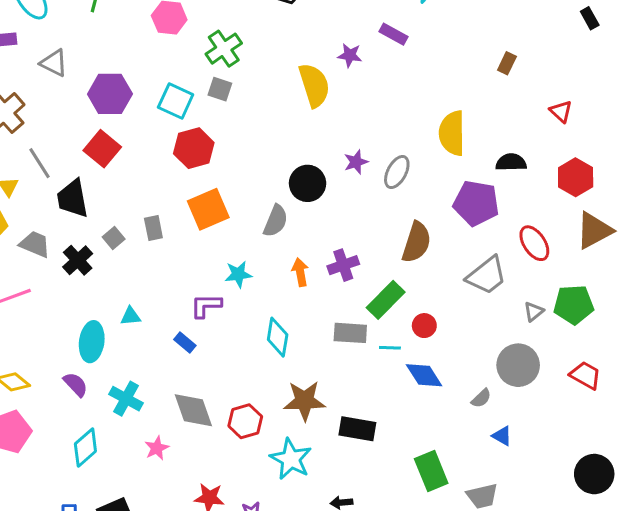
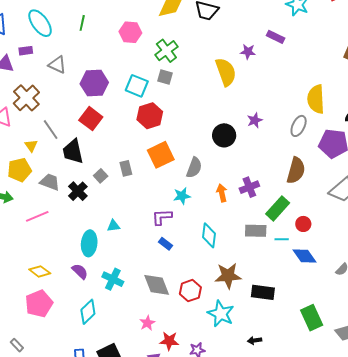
gray ellipse: (397, 172) -> (299, 126), moved
gray semicircle: (276, 221) -> (194, 168), moved
blue rectangle: (185, 342) -> (166, 244), moved
pink star: (157, 448) -> (147, 323), moved

